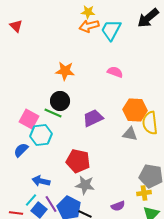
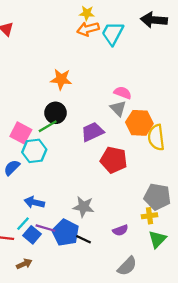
black arrow: (148, 18) -> (154, 20), turned 45
pink semicircle: (115, 72) -> (123, 93), moved
green line: (53, 113) -> (48, 126), turned -54
gray triangle: (130, 134) -> (118, 108), moved, turned 35
red pentagon: (78, 161) -> (114, 160), moved
purple line: (51, 204) -> (45, 228), turned -42

